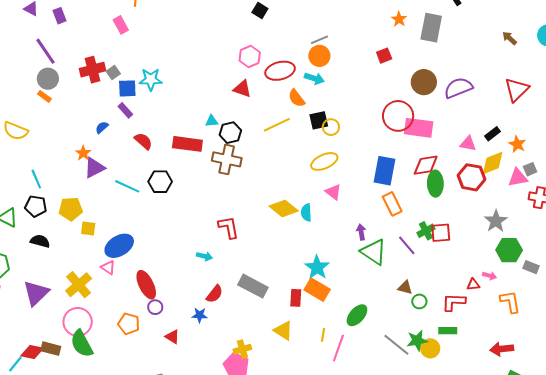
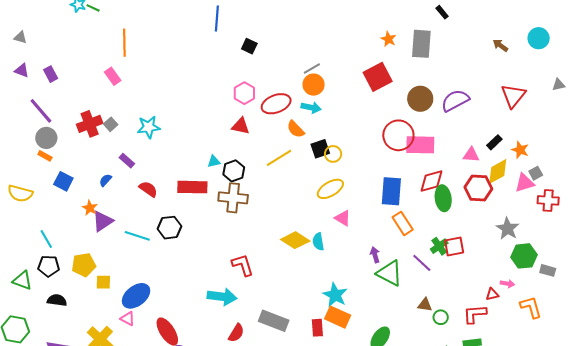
red square: (384, 56) -> (378, 77), size x1.8
blue square: (127, 88) -> (63, 181), moved, turned 36
cyan arrow: (205, 256) -> (222, 297), size x1.8

